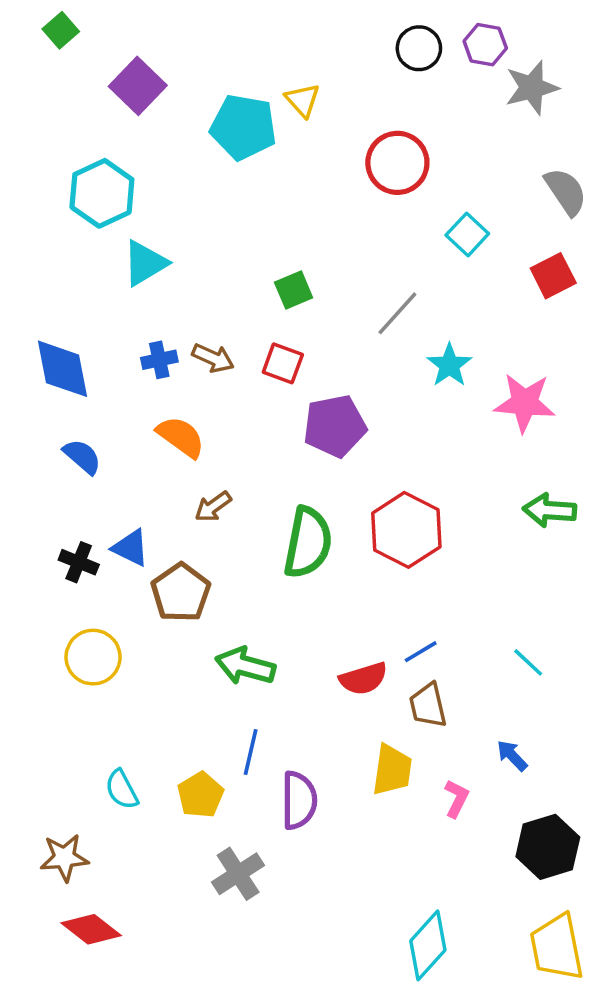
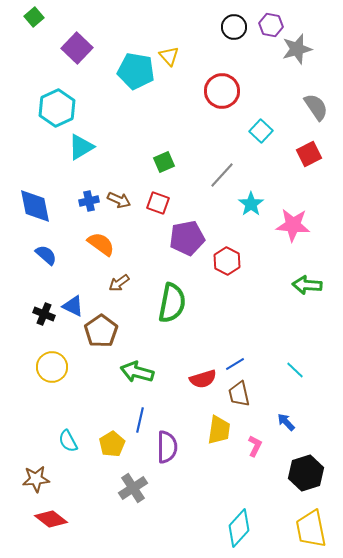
red hexagon: (406, 530) -> (227, 261), moved, size x0.7

